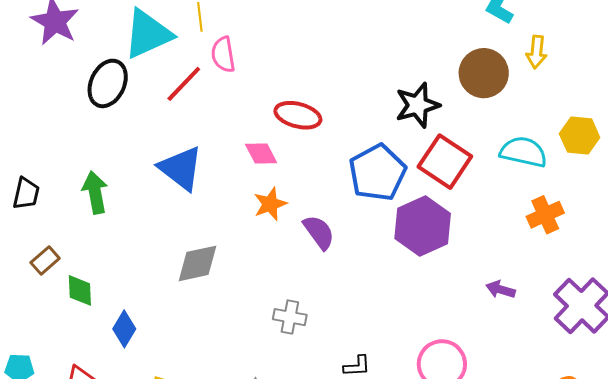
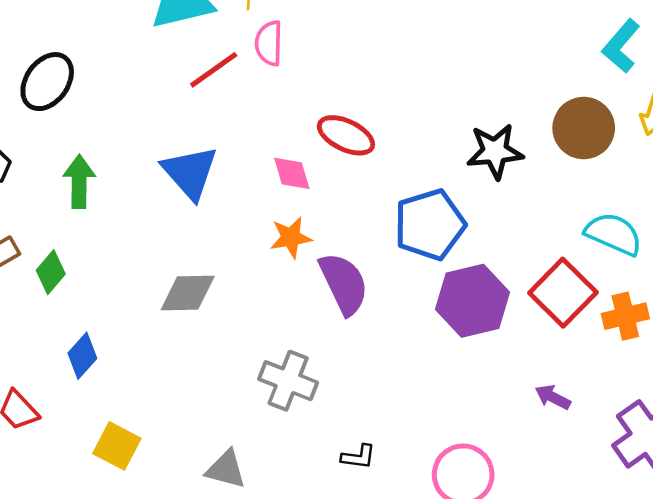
black ellipse: (108, 83) -> (47, 82), moved
red square: (445, 162) -> (563, 293), moved
purple semicircle: (319, 232) -> (344, 284), size x1.4
green diamond: (80, 290) -> (51, 272), moved, turned 32
gray cross: (290, 317) -> (288, 381), size x1.4

